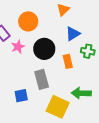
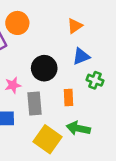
orange circle: (28, 21) -> (17, 23), moved
pink star: (18, 47) -> (13, 85), moved
orange rectangle: (68, 61) -> (69, 98), moved

